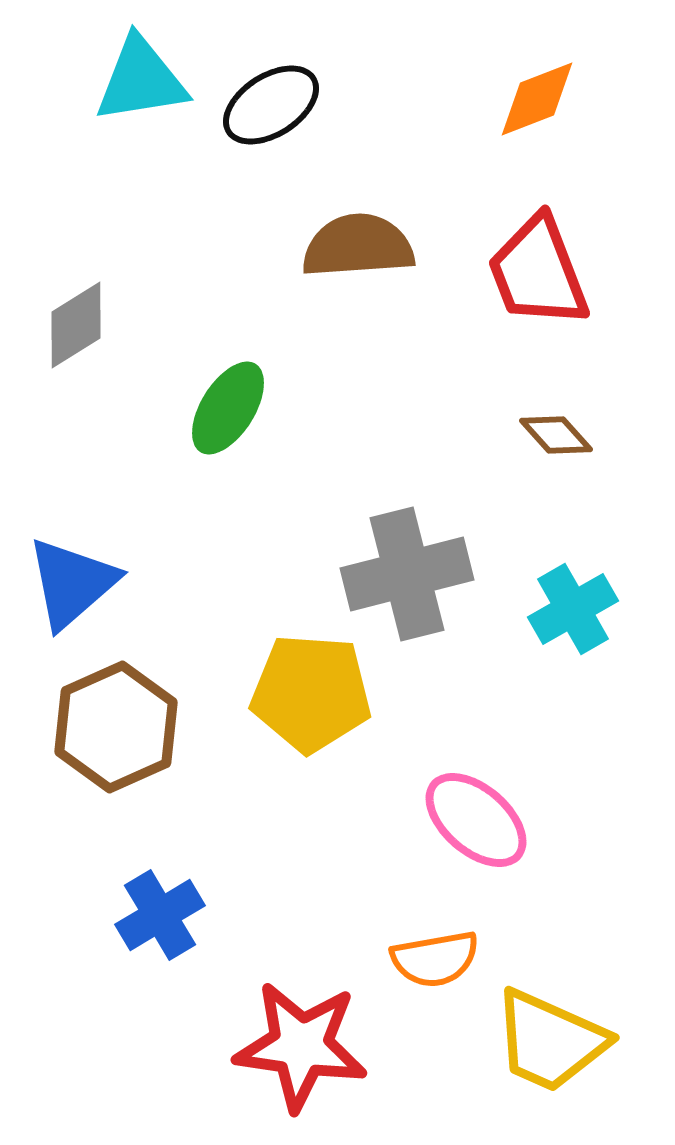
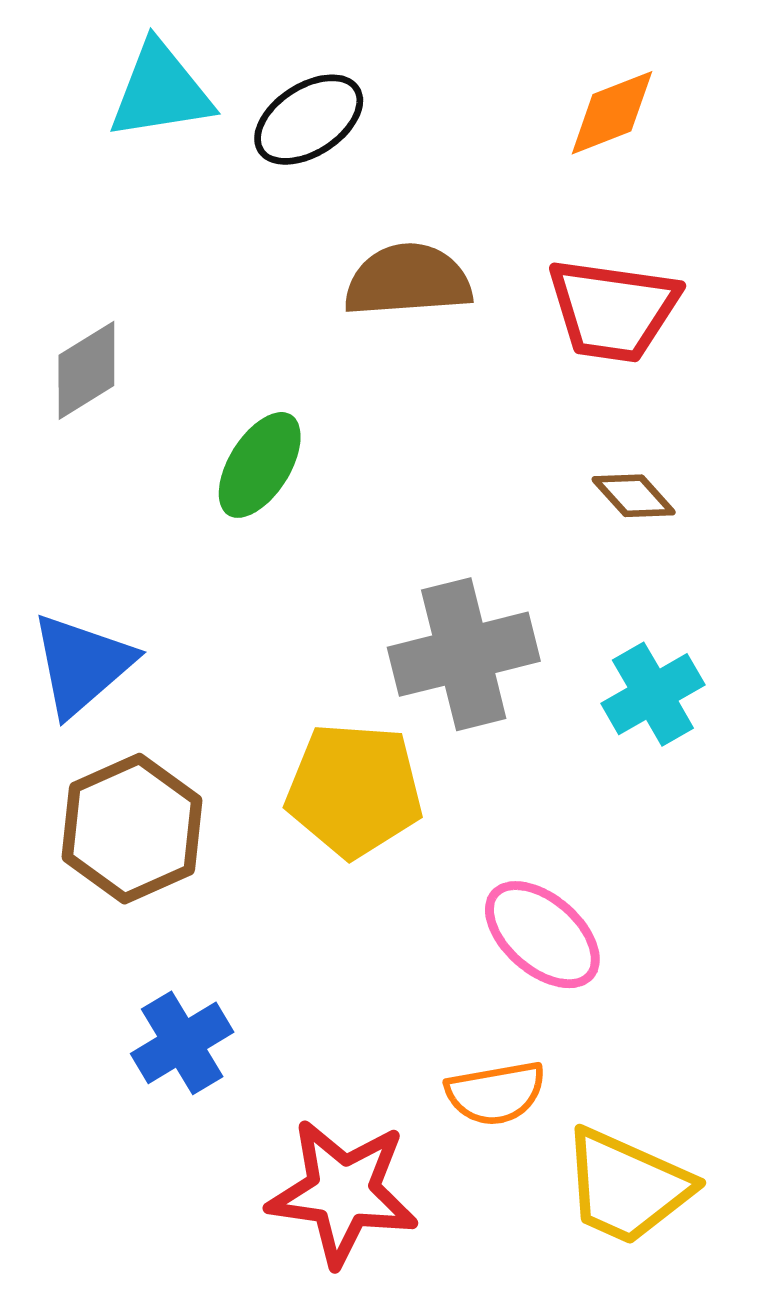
red trapezoid: (538, 272) -> (613, 310), turned -61

